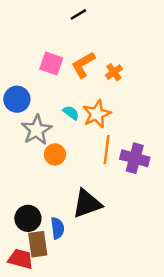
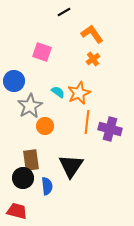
orange L-shape: (83, 65) -> (92, 34), moved, turned 85
black triangle: (87, 204) -> (71, 166), turned -36
brown rectangle: (38, 244) -> (31, 160), moved

